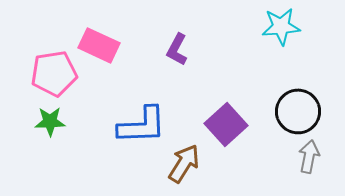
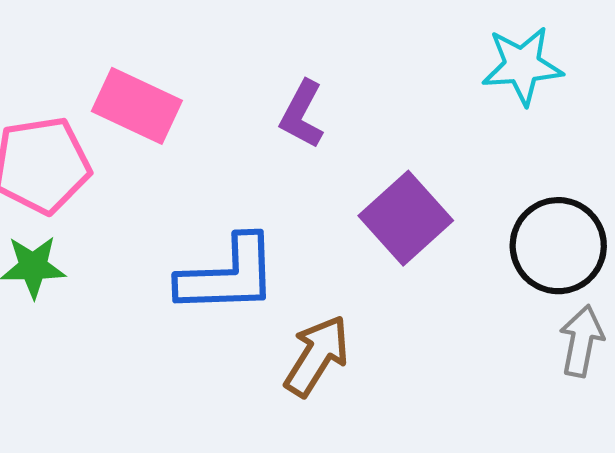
purple square: (226, 124) -> (406, 218), moved

